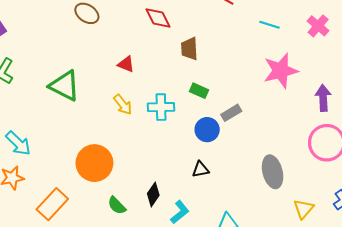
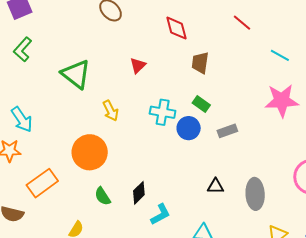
red triangle: (126, 64) -> (138, 65), turned 42
yellow arrow: (123, 105) -> (111, 111), moved
blue circle: (207, 130) -> (189, 128), moved
black triangle: (201, 169) -> (216, 186), moved

